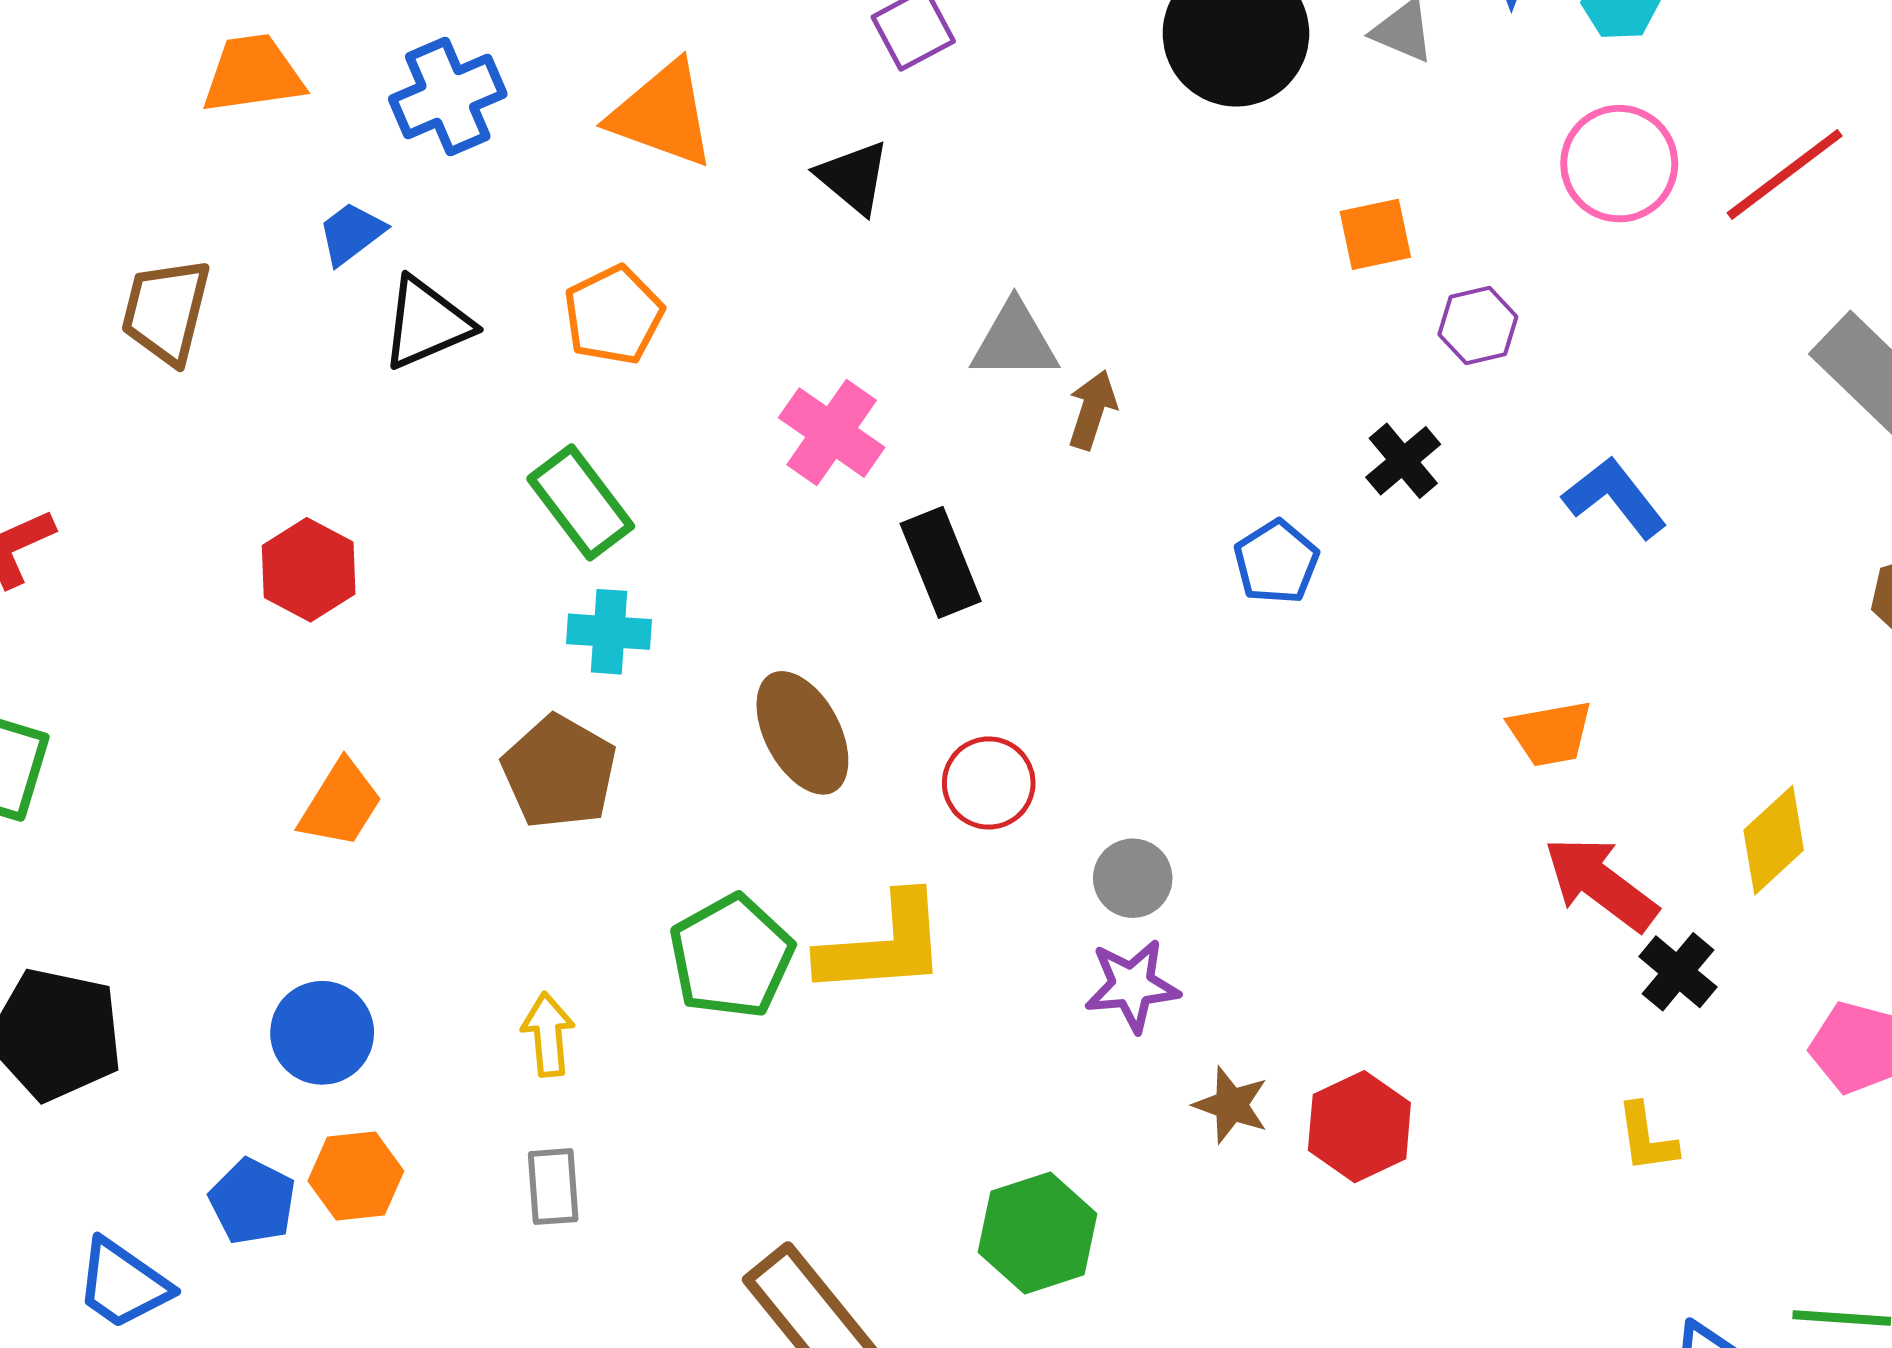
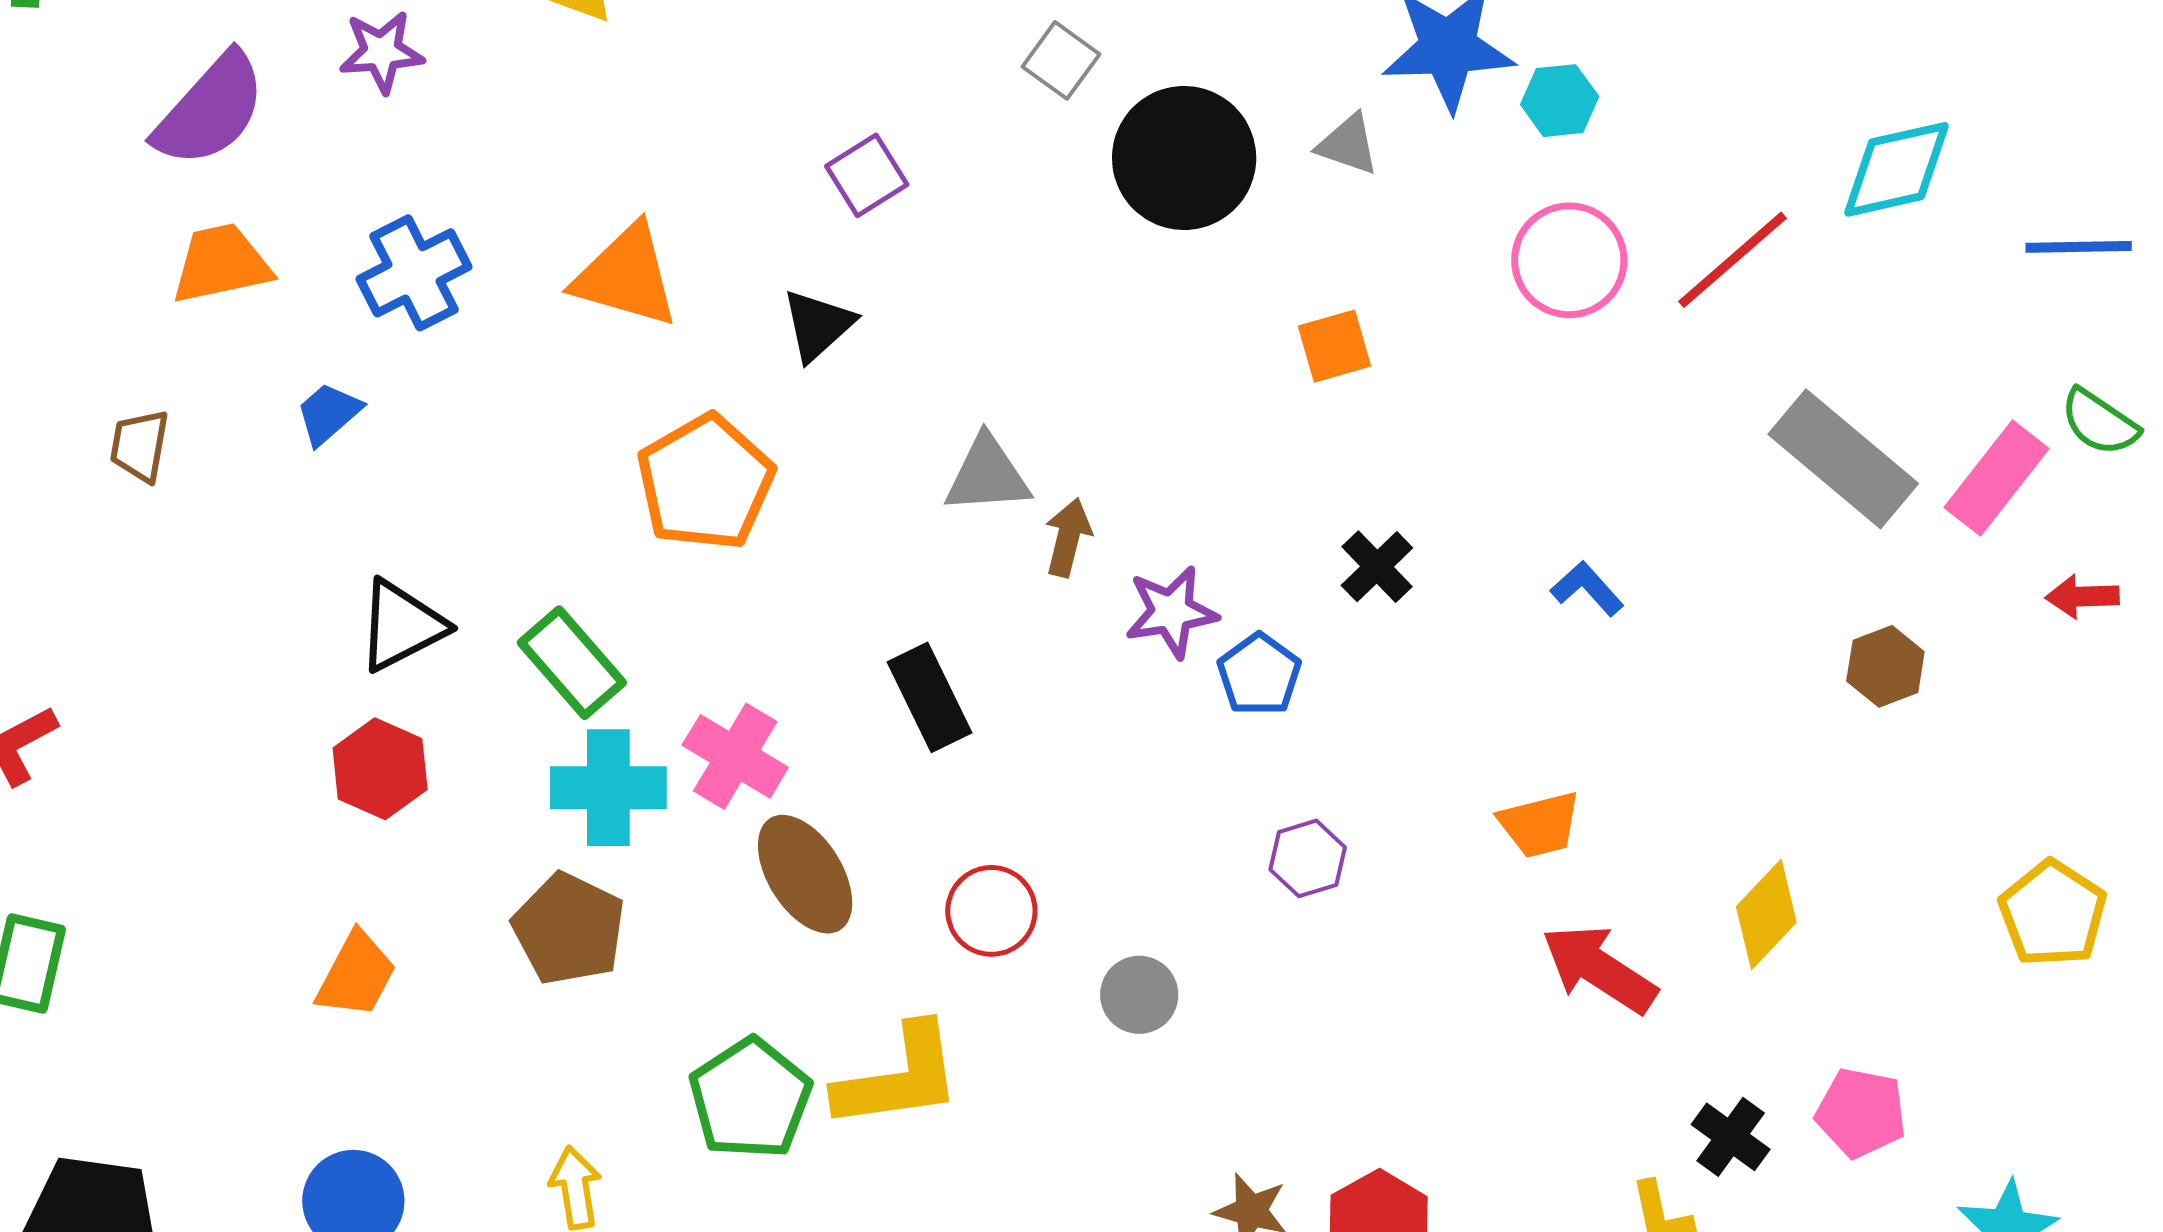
black triangle: (853, 177) -> (818, 325), turned 42
brown trapezoid: (166, 311) -> (140, 446), moved, size x0.7
orange pentagon: (614, 315) -> (705, 482), moved, size x1.4
black triangle: (426, 323) -> (402, 626), moved
purple hexagon: (1478, 326) -> (1308, 858), moved
pink cross: (832, 433) -> (735, 756), moved
blue L-shape: (1615, 498) -> (1587, 589), size x0.7
red hexagon: (309, 570) -> (380, 769), moved
cyan cross: (609, 632) -> (608, 788), size x1.4
black cross: (1678, 972) -> (1731, 1137), moved
purple star: (1132, 986) -> (1171, 612), moved

